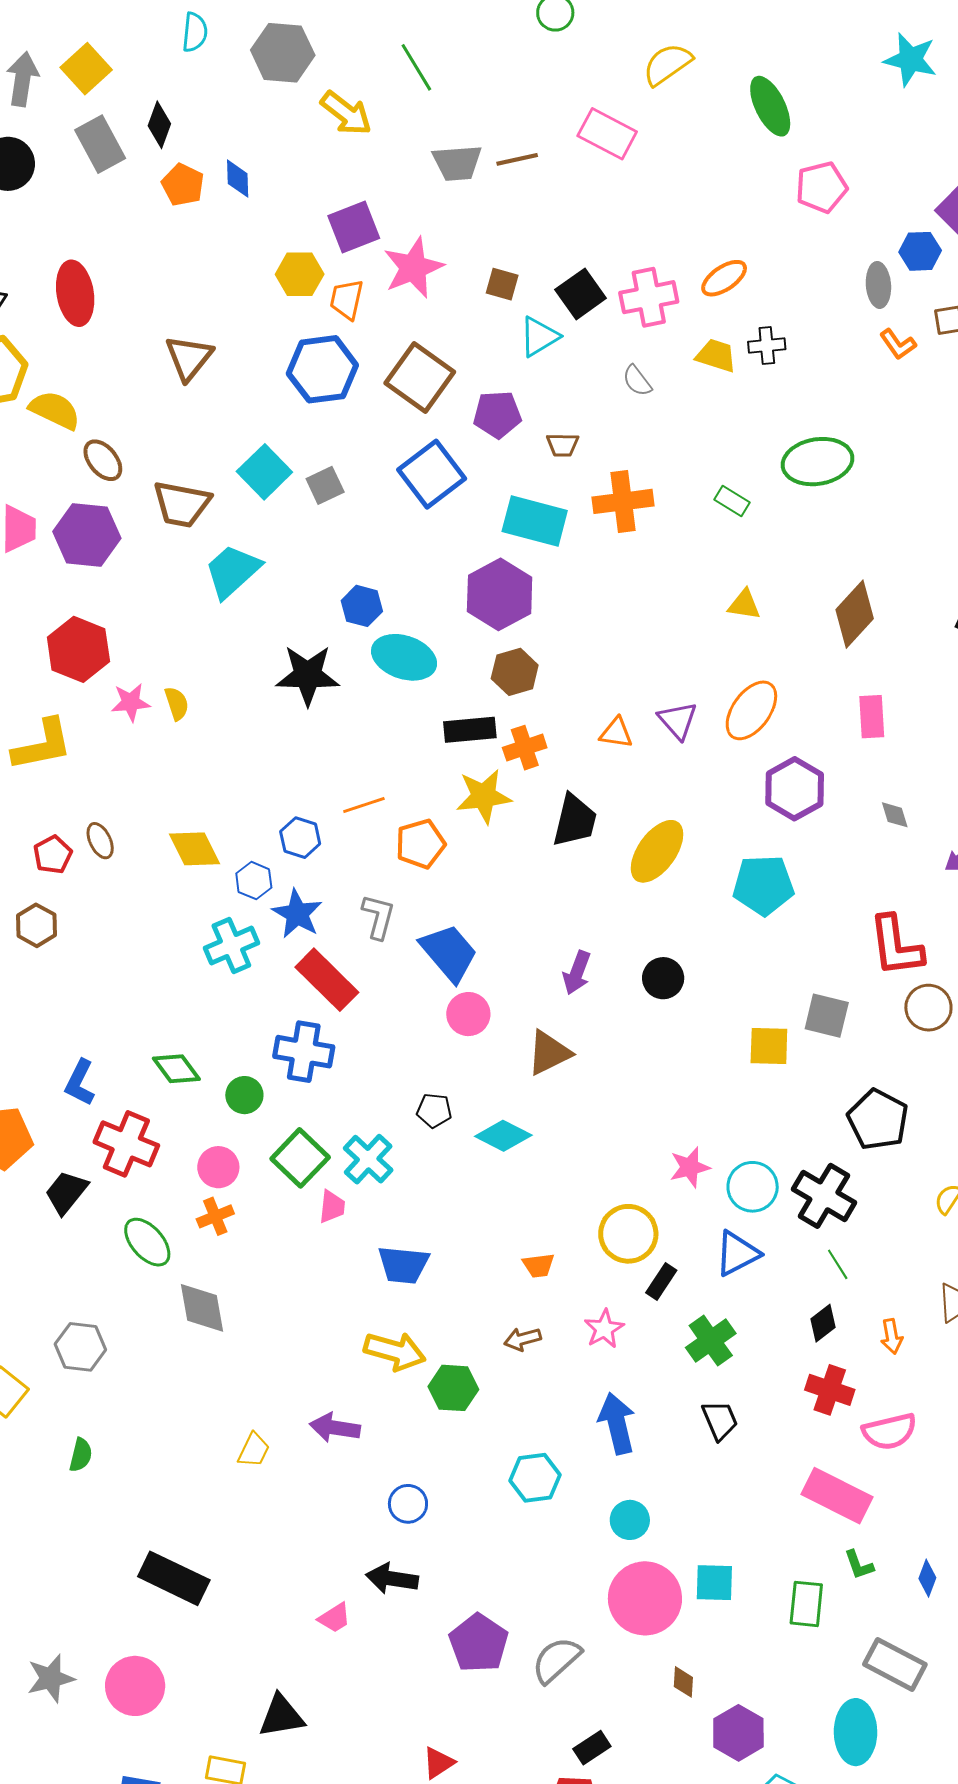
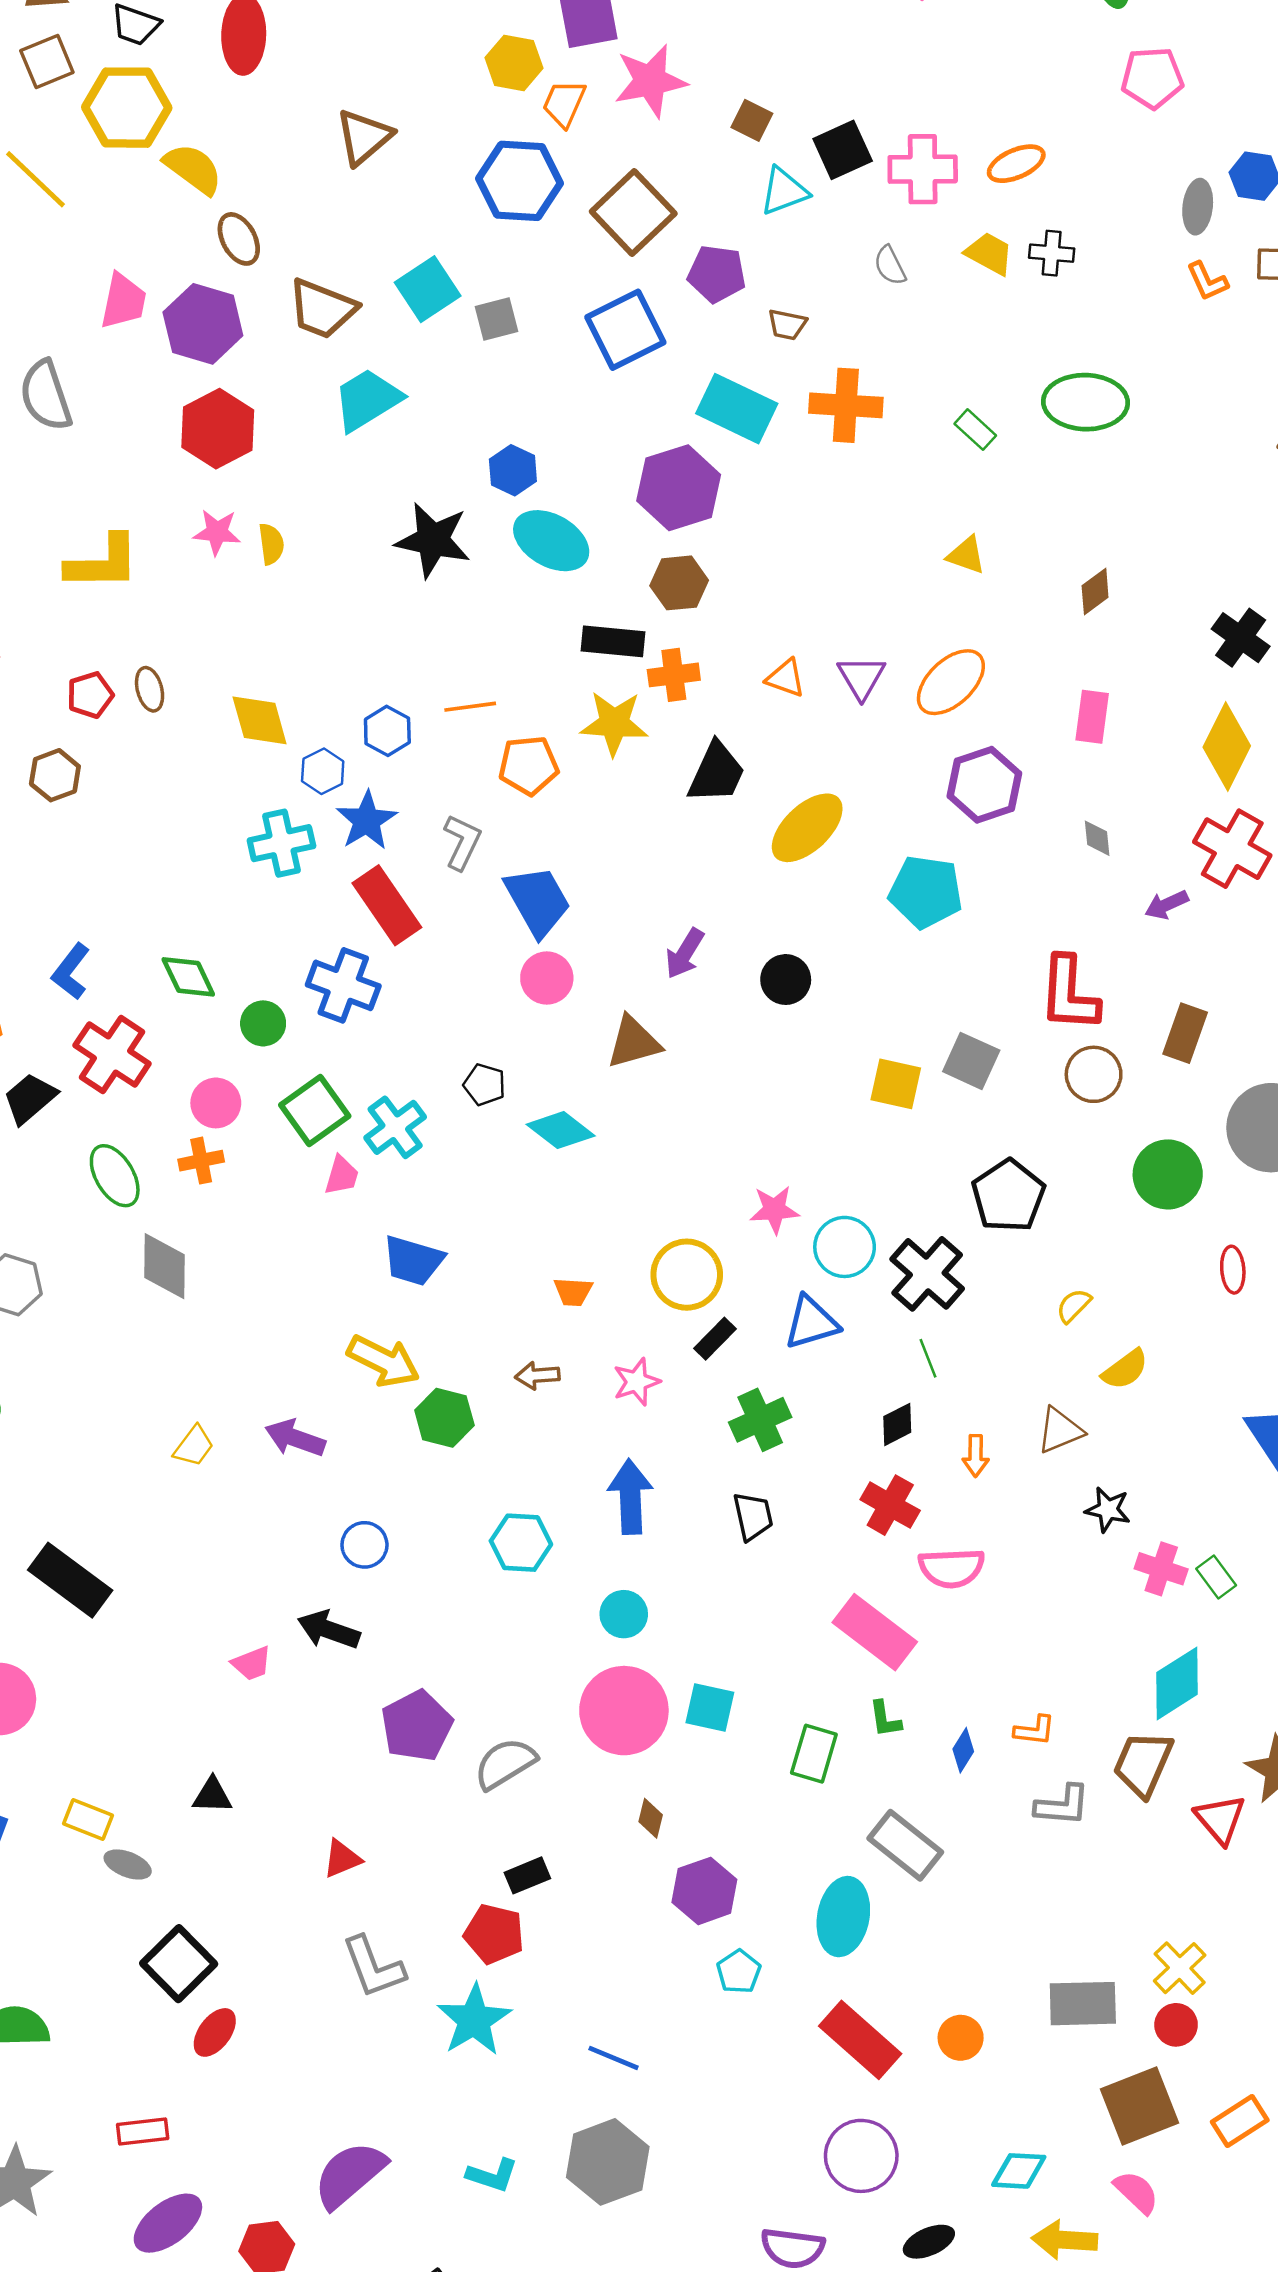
brown diamond: (855, 614) -> (1095, 591), size x0.6
red hexagon: (78, 649) -> (218, 429), moved
black triangle: (281, 1716) -> (212, 1795), moved, size x0.7

